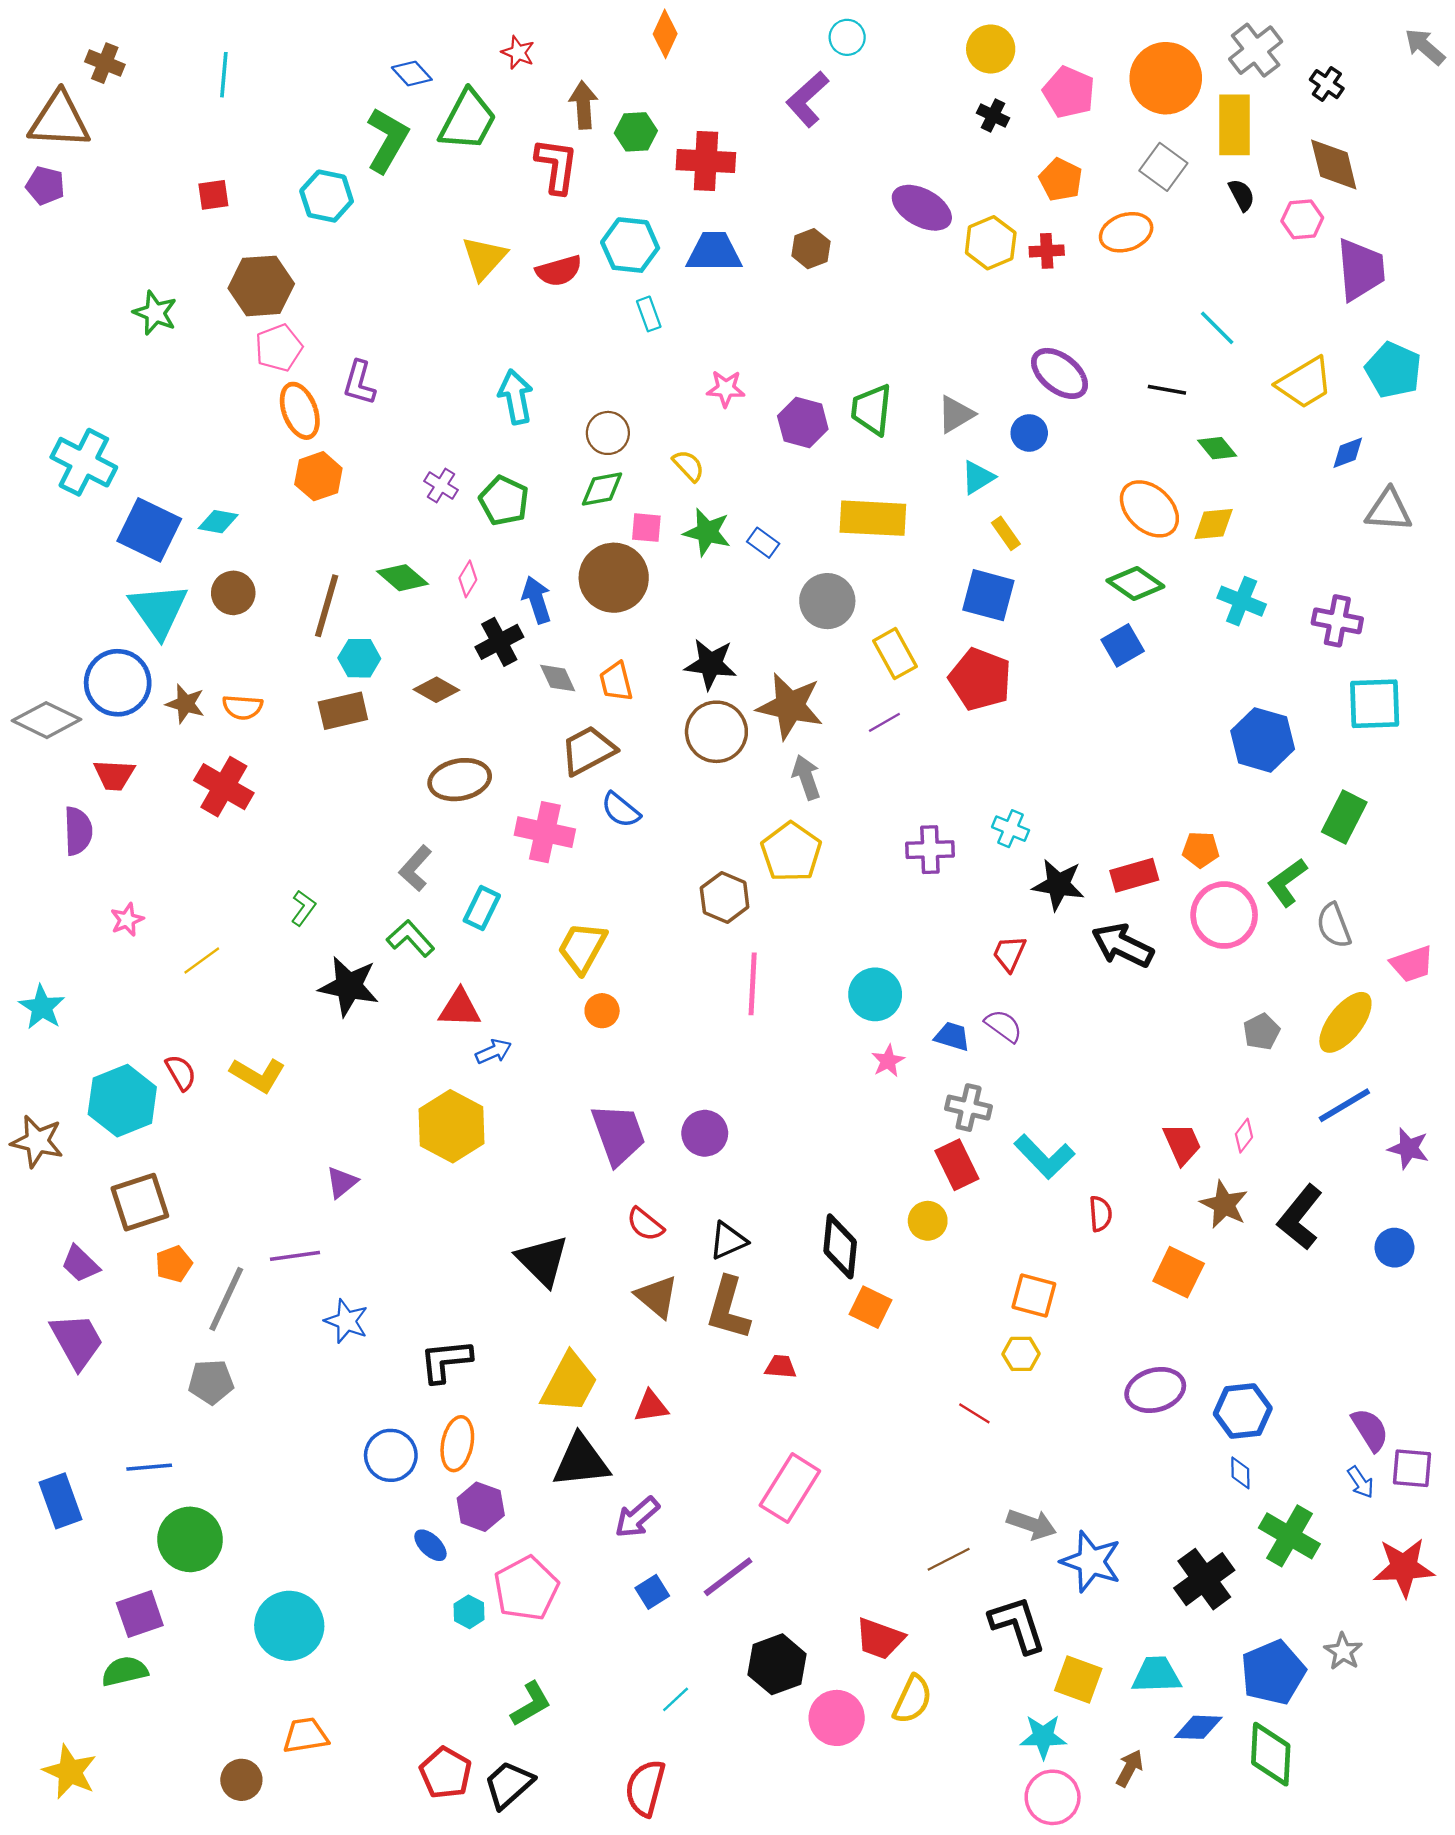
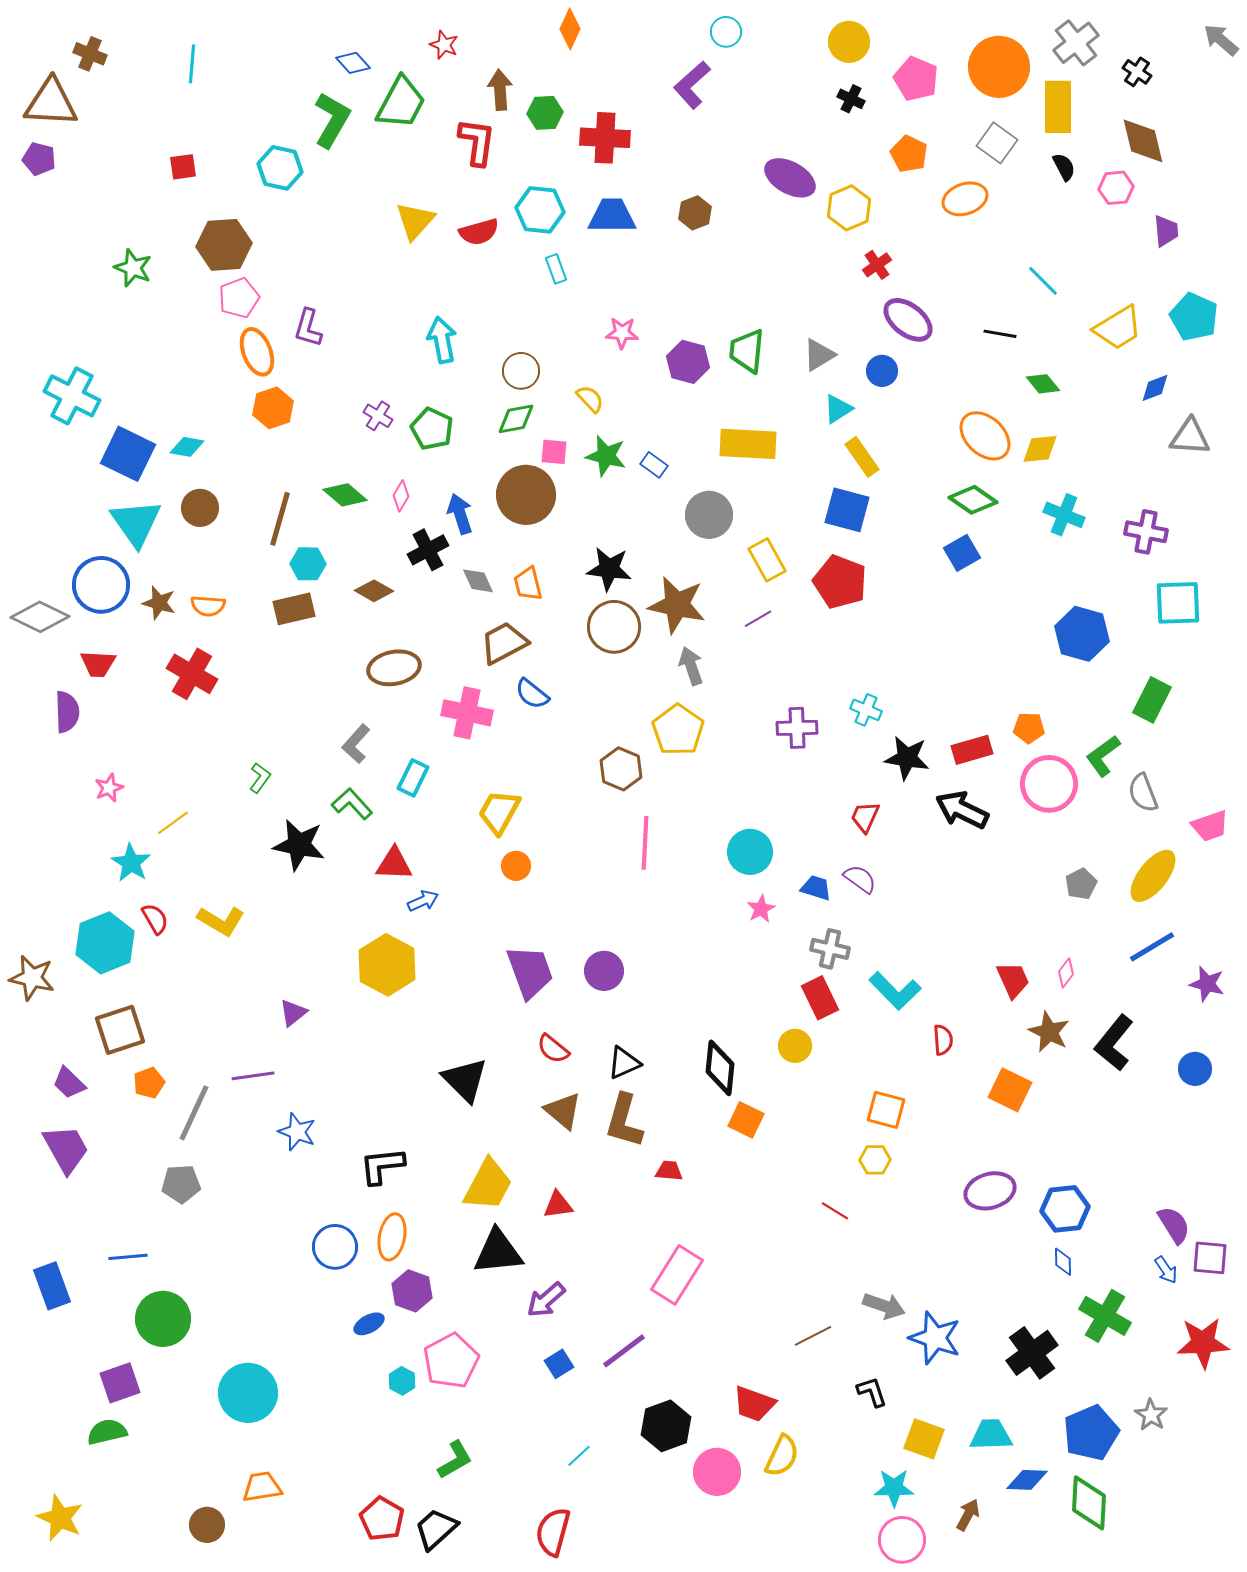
red cross: (1047, 251) -> (877, 265), moved, turned -32
purple trapezoid: (1361, 270) -> (1166, 231), size x0.6
yellow rectangle: (1006, 533) -> (862, 457), size x1.4
cyan star: (42, 1007) -> (131, 863), moved
blue ellipse: (430, 1545) -> (369, 1324), turned -72
black L-shape: (1018, 1625) -> (872, 1392), size x0.6

